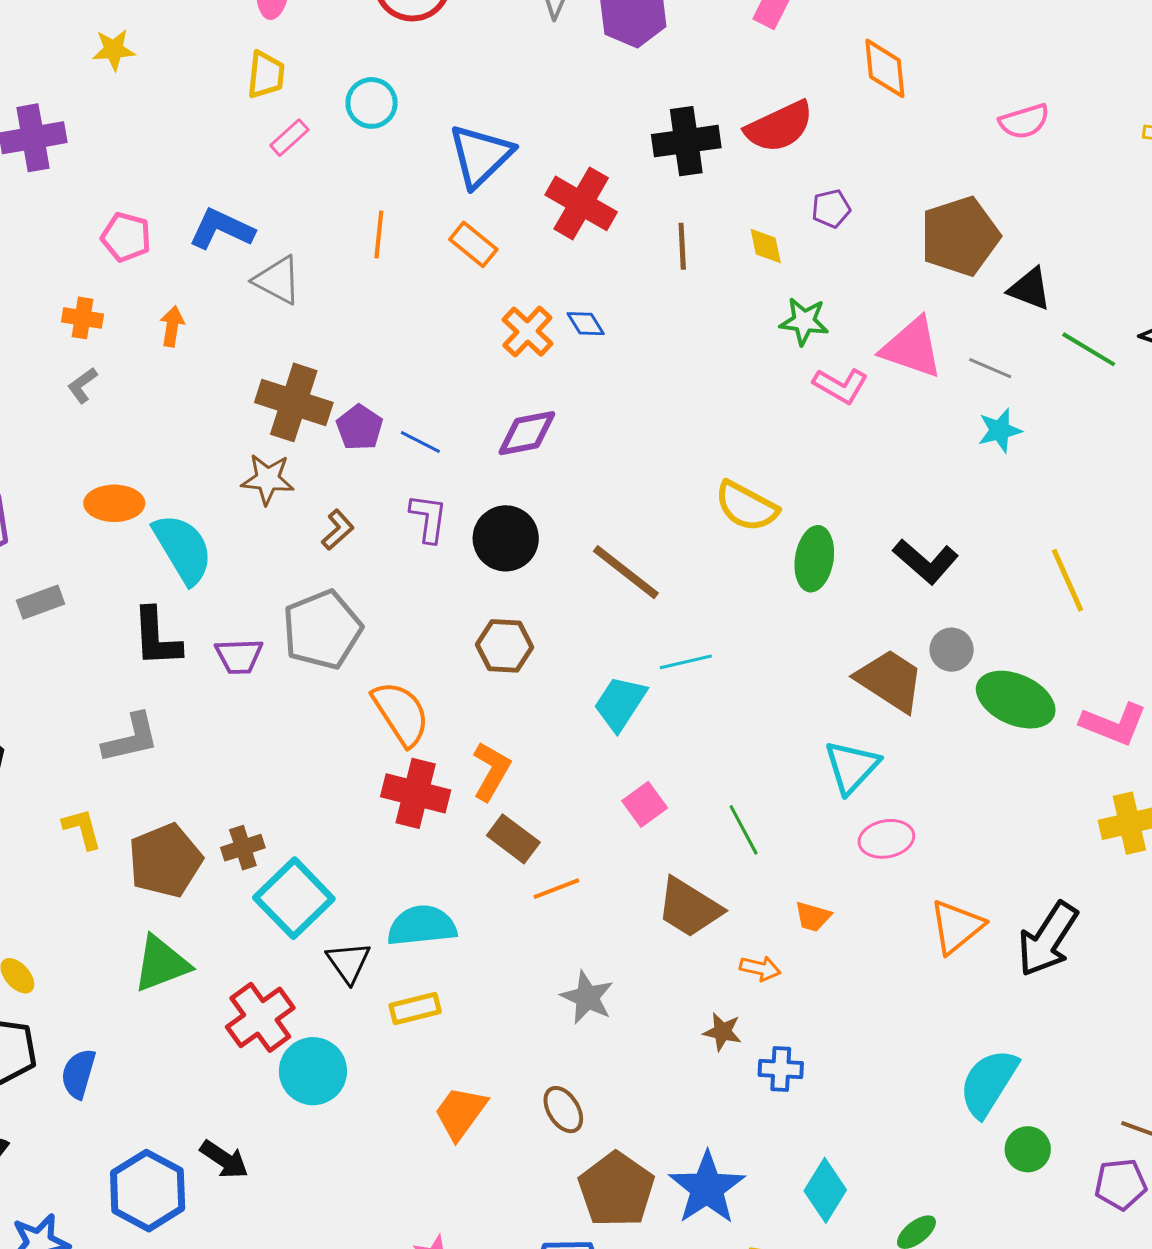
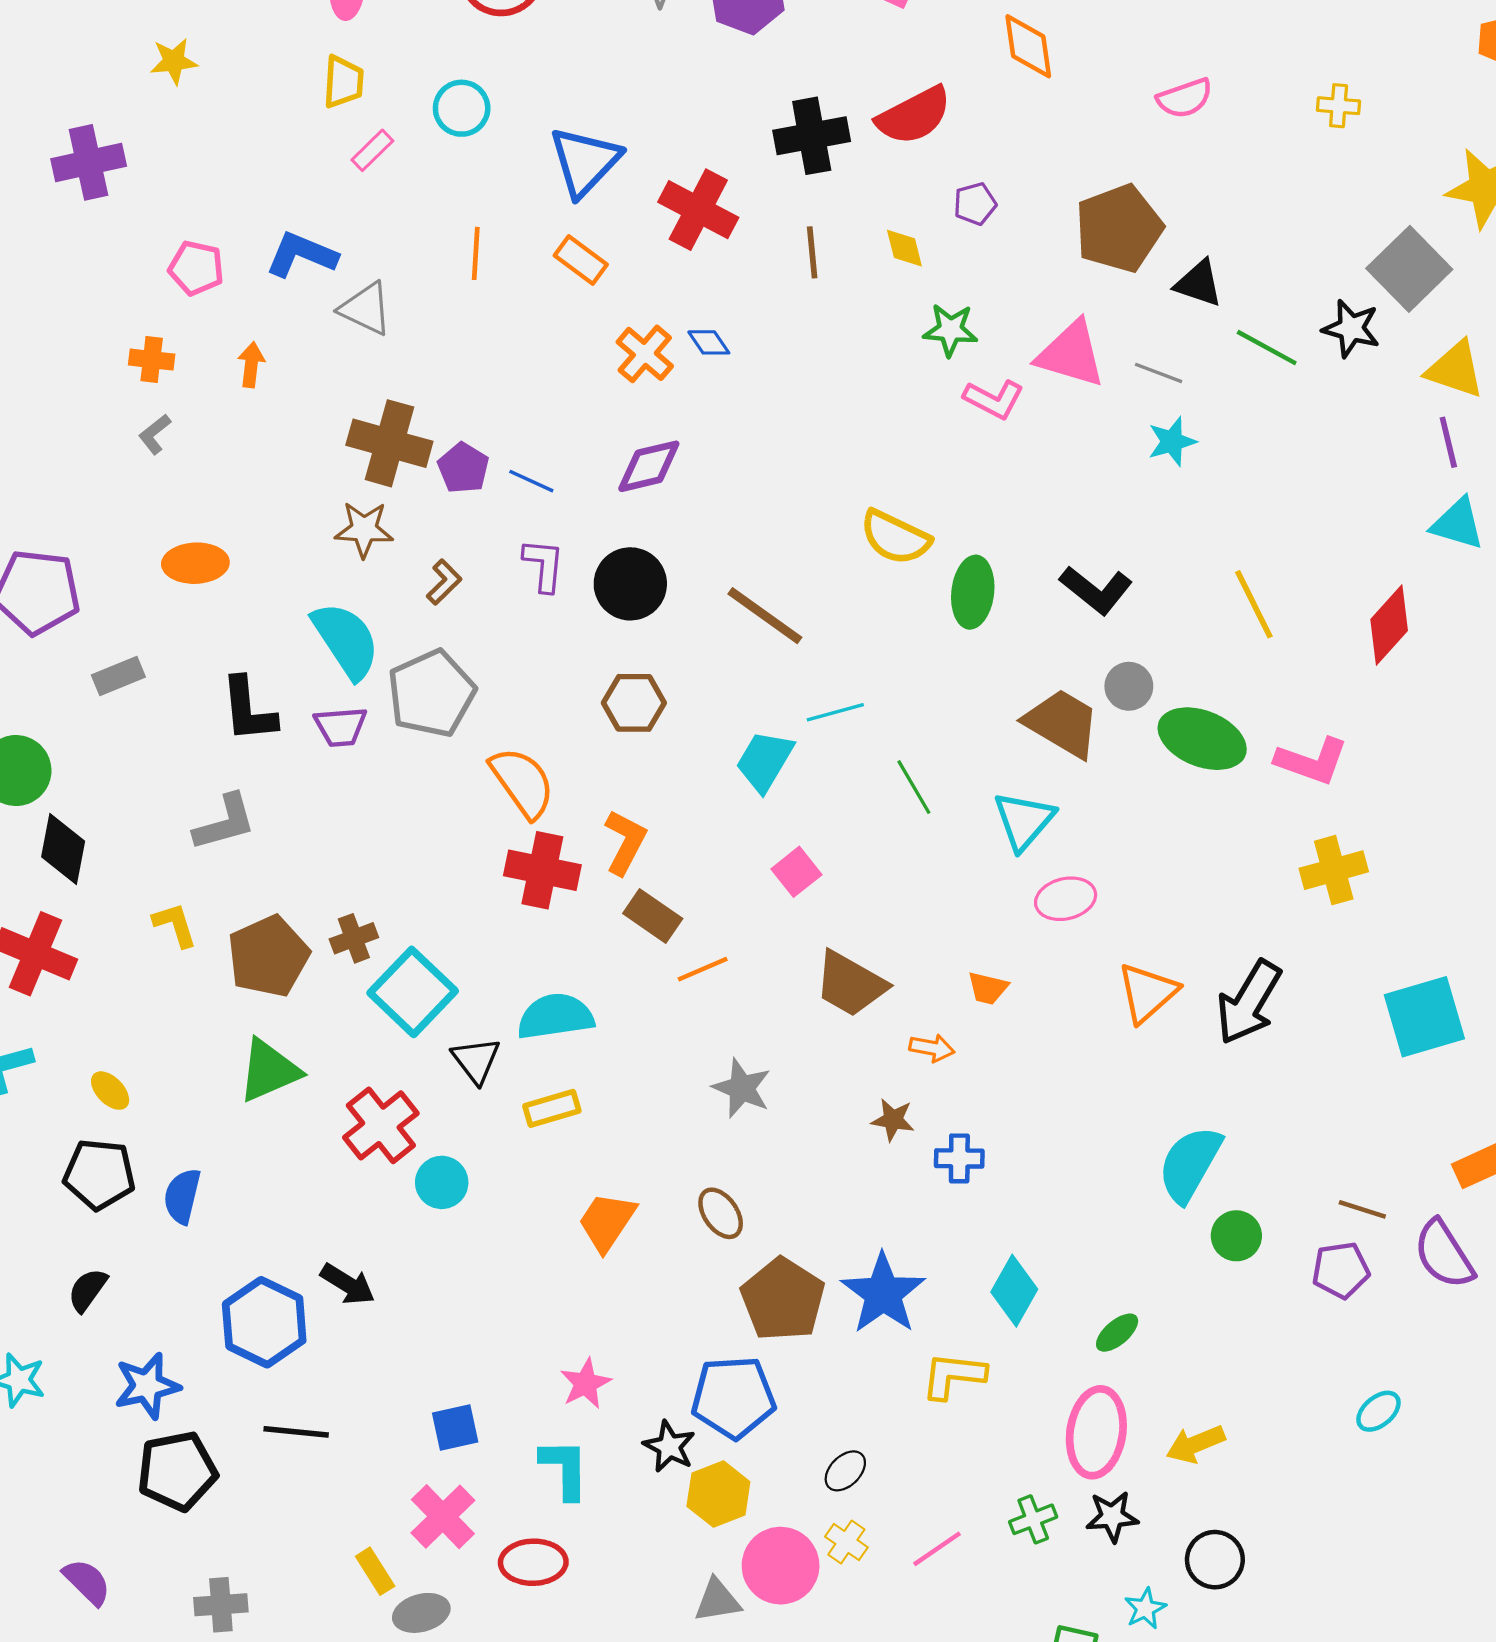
cyan semicircle: (183, 549) -> (346, 640), moved
green line: (744, 830) -> (914, 787), moved
cyan circle: (313, 1071) -> (442, 1182), size x0.7

